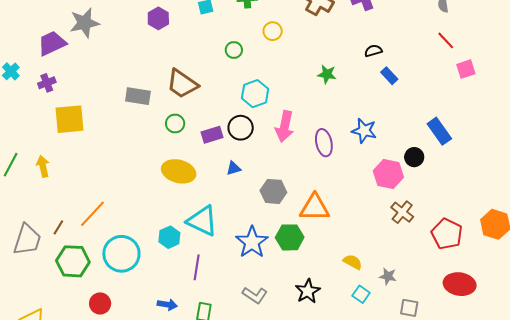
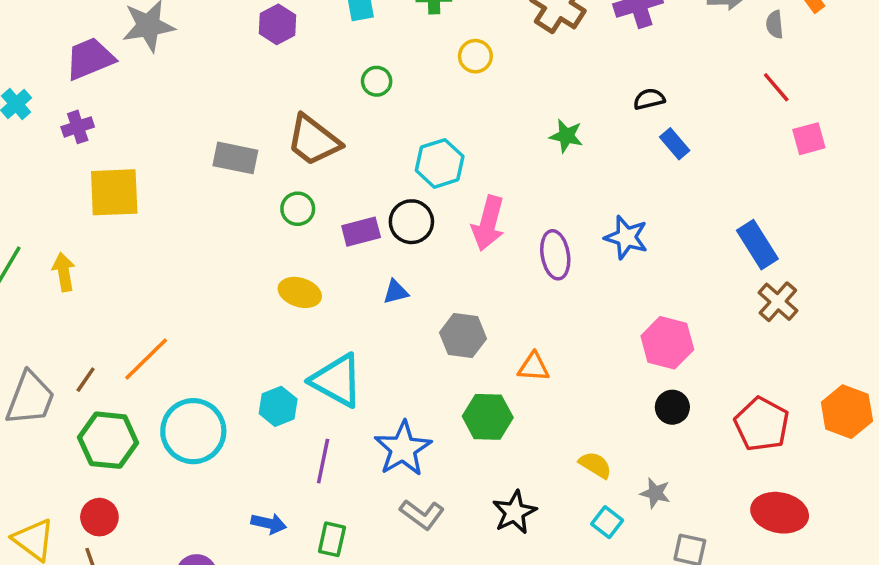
green circle: (234, 50) -> (377, 81), moved
black circle: (414, 157) -> (672, 407), moved
yellow ellipse: (179, 171) -> (300, 292), size x0.7
pink hexagon: (388, 174) -> (667, 343), moved
orange triangle: (315, 208) -> (534, 367), size x0.6
brown cross: (402, 212) -> (778, 302), moved
blue star: (252, 242) -> (403, 449), moved
red circle: (100, 303) -> (99, 517), moved

